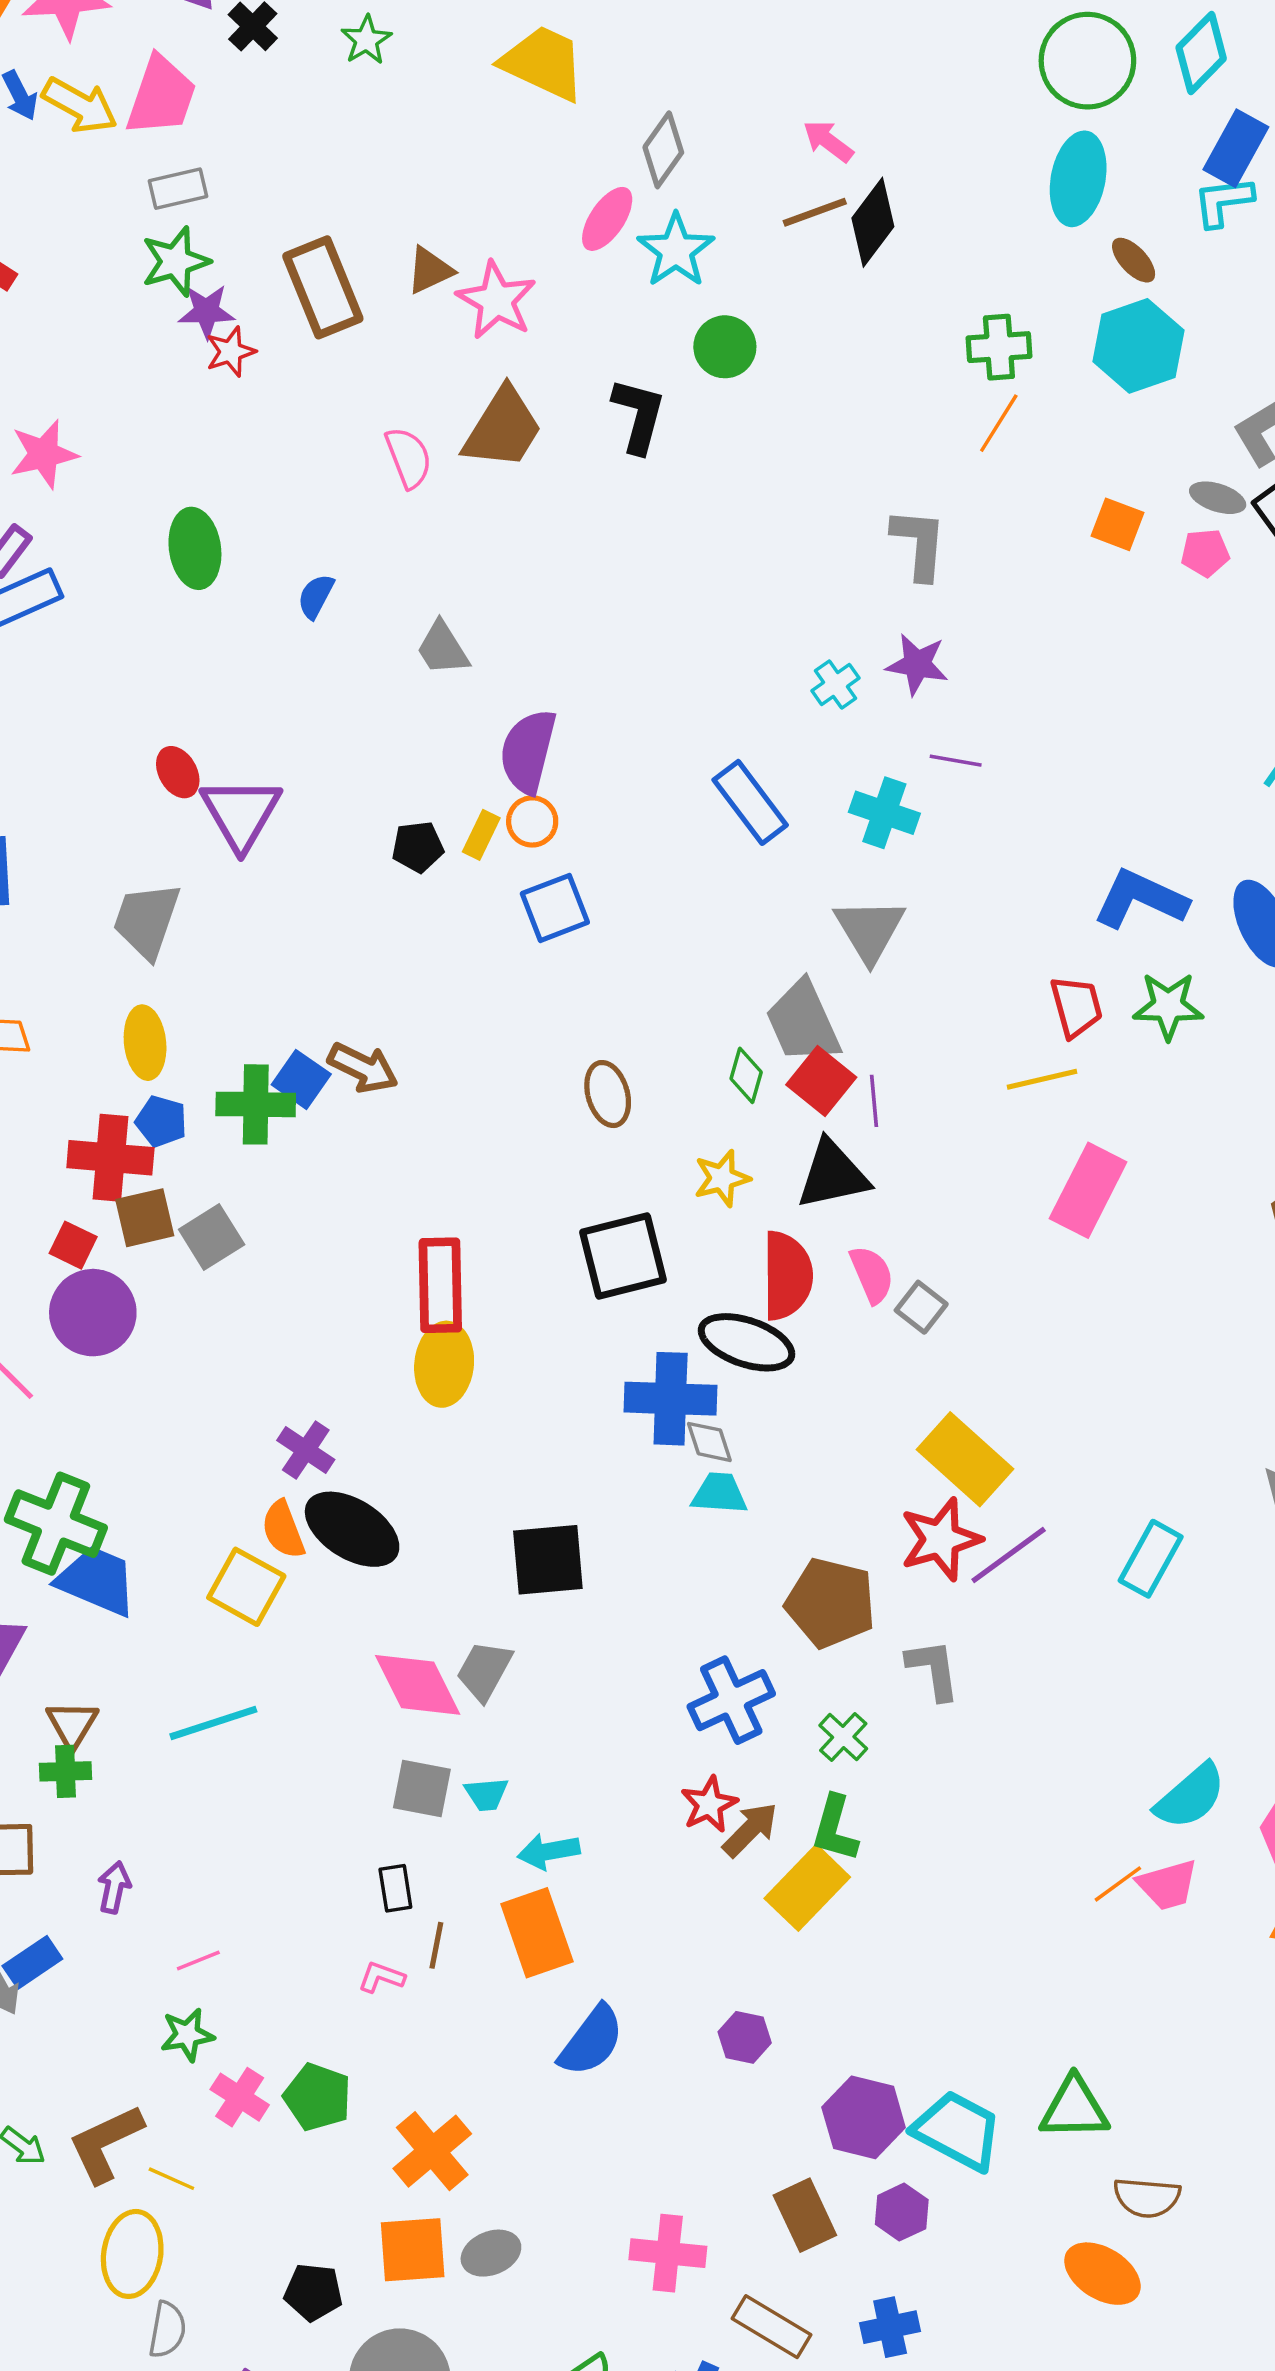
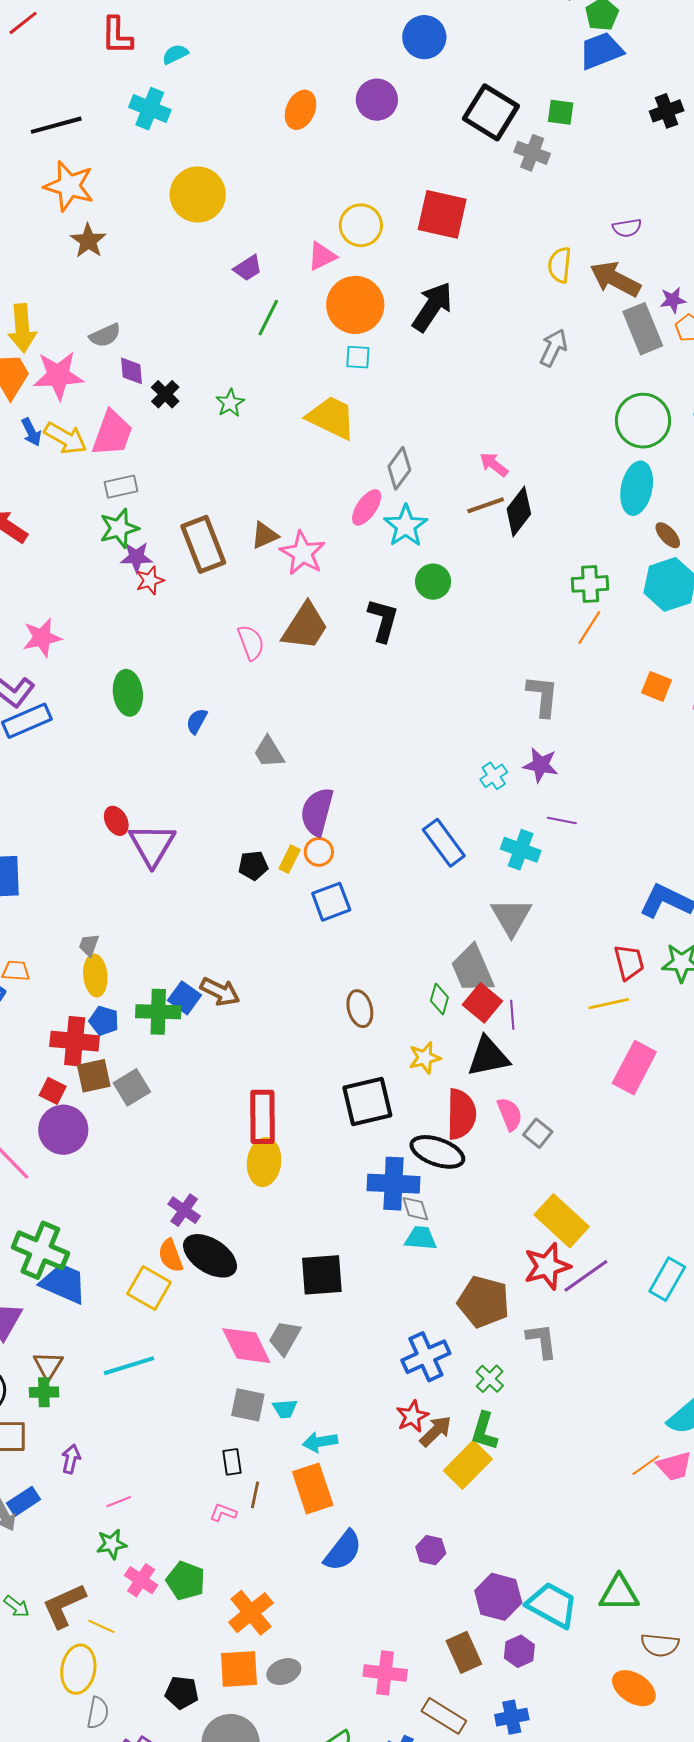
gray trapezoid: (147, 920) -> (89, 945), moved, size x0.5

